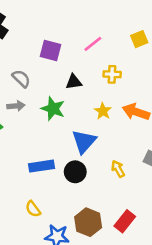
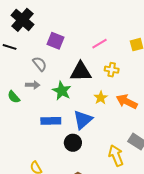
purple square: (51, 51) -> (56, 41), moved
black triangle: (74, 82) -> (81, 72), size x1.6
blue rectangle: (41, 166) -> (51, 121), moved
yellow arrow: (118, 169) -> (116, 156), moved, size x1.5

